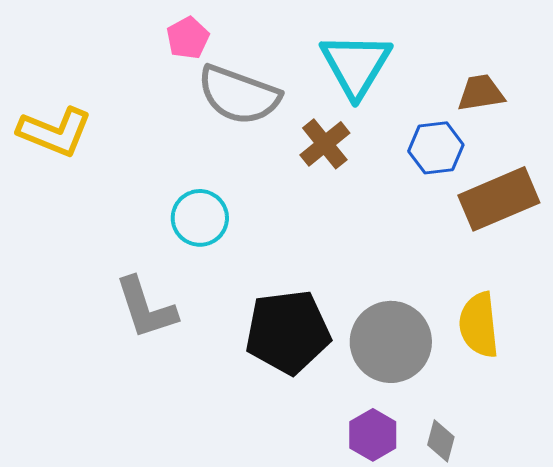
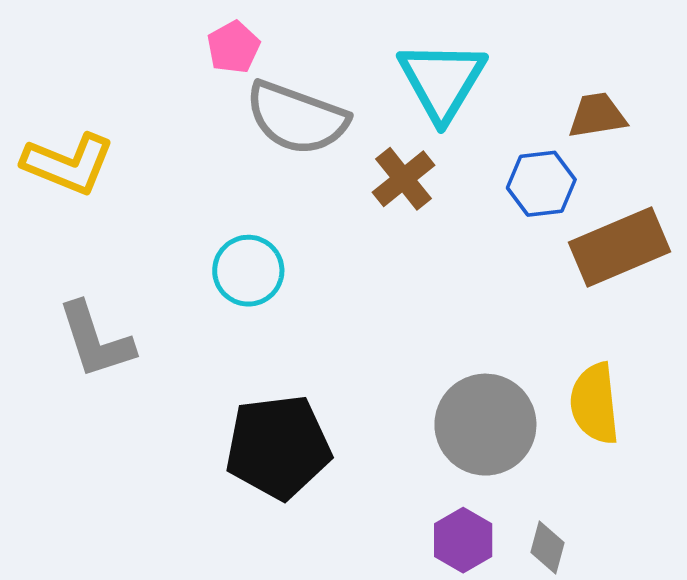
gray L-shape: (146, 308) -> (96, 340), moved
black pentagon: (288, 332) -> (278, 447), moved

